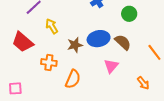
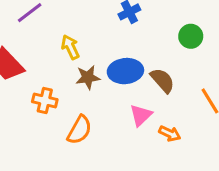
green circle: (129, 14) -> (191, 36), moved
yellow arrow: (52, 26) -> (70, 47), moved
orange arrow: (143, 83) -> (170, 134), moved, turned -32

